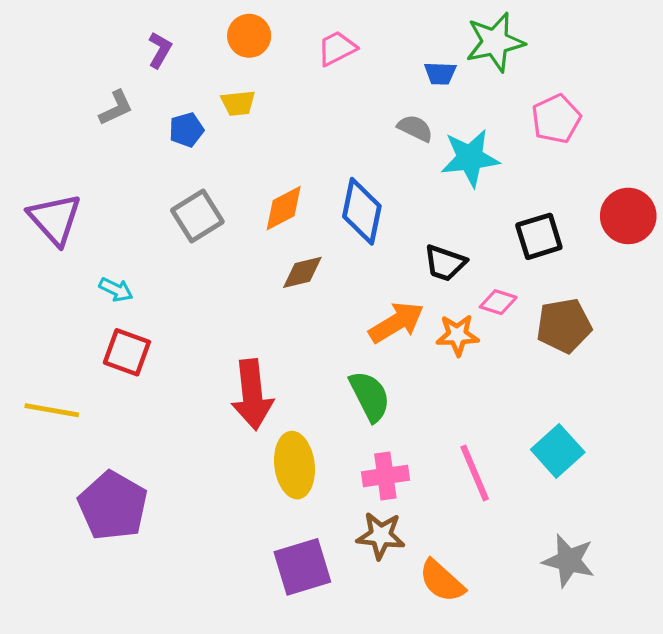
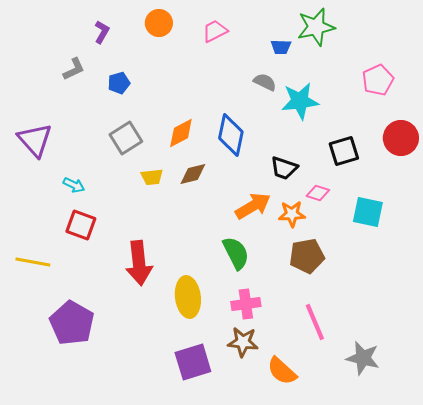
yellow trapezoid: (238, 103) -> (152, 177), moved
pink pentagon: (556, 119) -> (378, 80), moved
brown pentagon: (564, 326) -> (307, 256), moved
red arrow: (252, 395) -> (139, 263), moved
cyan square: (558, 451) -> (368, 212), moved, turned -36
pink line: (475, 473) -> (315, 322), moved

